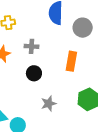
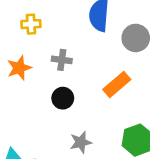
orange rectangle: (71, 61) -> (117, 85), turned 36

